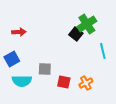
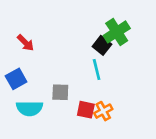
red arrow: (19, 32) -> (25, 43), turned 48
cyan line: (103, 51) -> (97, 70), moved
orange cross: (86, 83) -> (103, 111), moved

